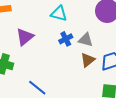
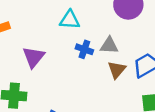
blue cross: (66, 39) -> (84, 49), turned -32

